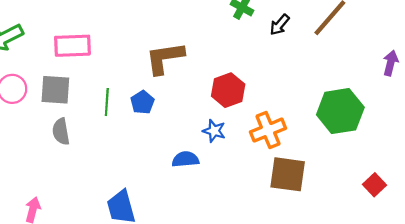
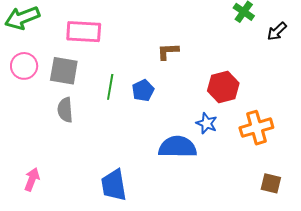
brown L-shape: (165, 58) -> (168, 51), size x0.6
blue semicircle: (185, 159) -> (178, 147), size x1.5
brown square: (288, 174) -> (271, 183), moved, size x0.6

